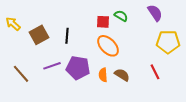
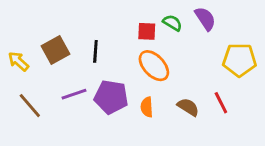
purple semicircle: (155, 13) -> (205, 19), moved
yellow arrow: (13, 24) -> (18, 61), moved
brown semicircle: (122, 75) -> (188, 107), moved

